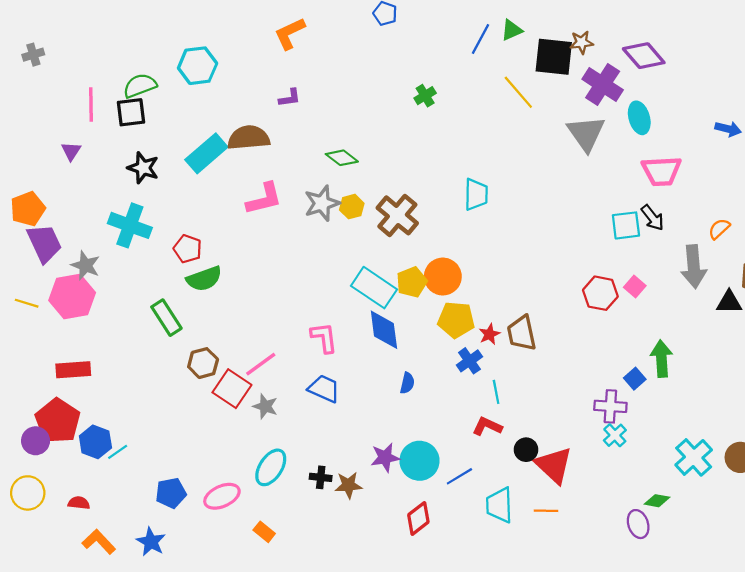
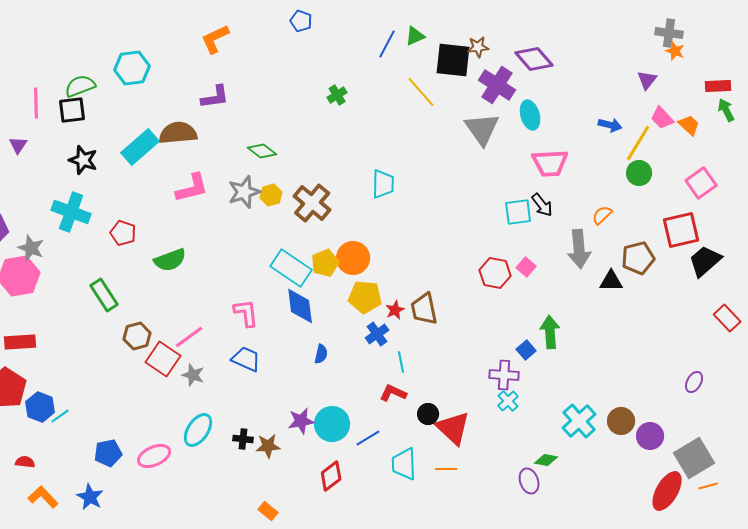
purple L-shape: (290, 98) -> (215, 97), size x1.4
green semicircle: (204, 279) -> (170, 260), moved
orange rectangle: (264, 532) -> (268, 511), moved

